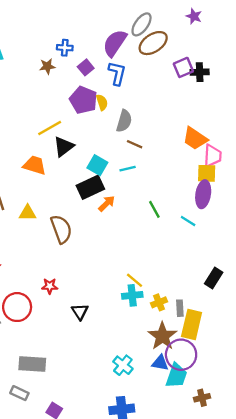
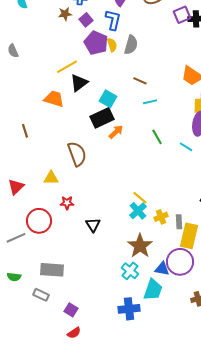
purple square: (86, 67) -> (86, 20), moved
blue L-shape: (117, 73) -> (113, 20), moved
gray semicircle: (124, 121) -> (131, 45), moved
cyan line: (128, 169) -> (150, 102), moved
yellow triangle: (28, 213) -> (51, 178), moved
cyan cross: (132, 295) -> (138, 211), turned -36
brown star: (162, 336) -> (140, 246), moved
cyan trapezoid: (176, 376) -> (153, 290), moved

